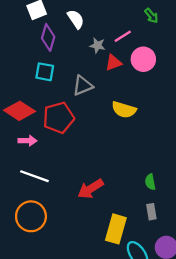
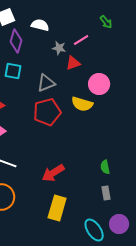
white semicircle: (76, 19) -> (40, 25), turned -42
pink circle: (143, 59) -> (99, 84), moved
red pentagon: (58, 118) -> (47, 112), moved
yellow rectangle: (116, 229) -> (57, 208), moved

